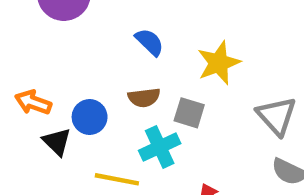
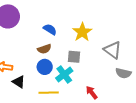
brown semicircle: (144, 98) -> (44, 49), moved
blue circle: (90, 117) -> (45, 67), moved

